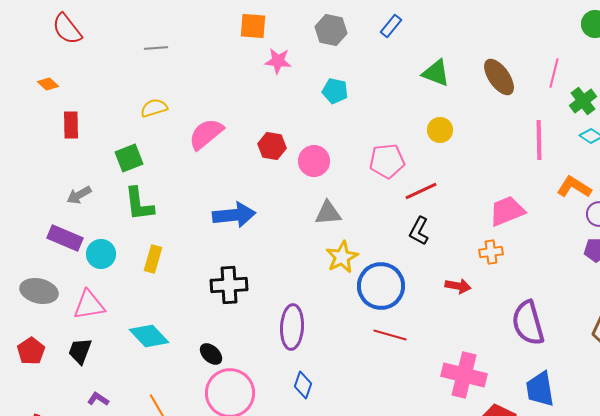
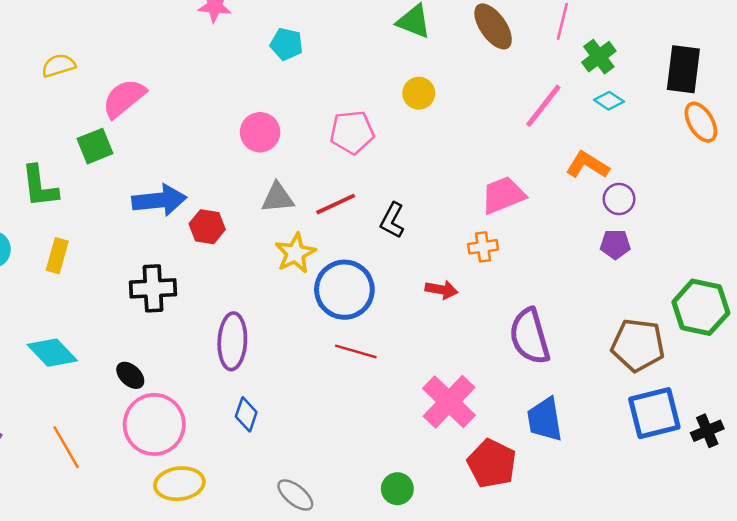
pink line: (539, 140) -> (543, 106), turned 39
red hexagon: (272, 146) -> (207, 227), moved
green square: (129, 158) -> (95, 146), moved
red line: (421, 191) -> (336, 204), moved
pink cross: (464, 375) -> (449, 402), turned 30

